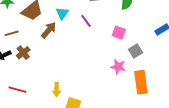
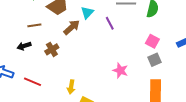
pink square: (119, 33) -> (152, 41), moved
brown cross: (23, 53) -> (52, 49), moved
pink star: (118, 67) -> (120, 71), moved

